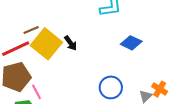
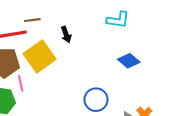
black arrow: (71, 43) -> (66, 35), moved
yellow square: (46, 44) -> (40, 56), moved

